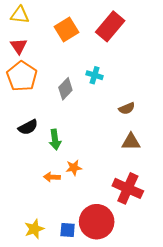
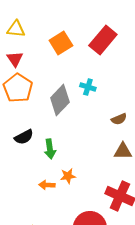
gray diamond: (65, 89) -> (60, 100), size x1.4

